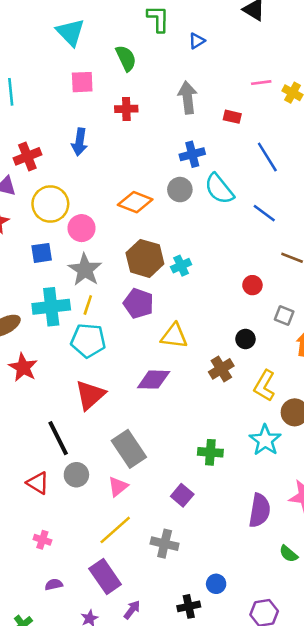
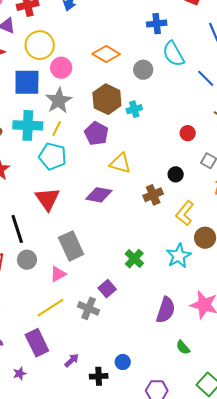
gray circle: (180, 190) -> (143, 70), moved
blue square: (42, 253) -> (27, 82), size x1.6
red triangle: (90, 395) -> (47, 199), turned -32
green cross: (210, 452) -> (134, 259), turned 30
gray cross: (165, 544) -> (89, 308), moved
purple arrow: (132, 610) -> (72, 360), moved

